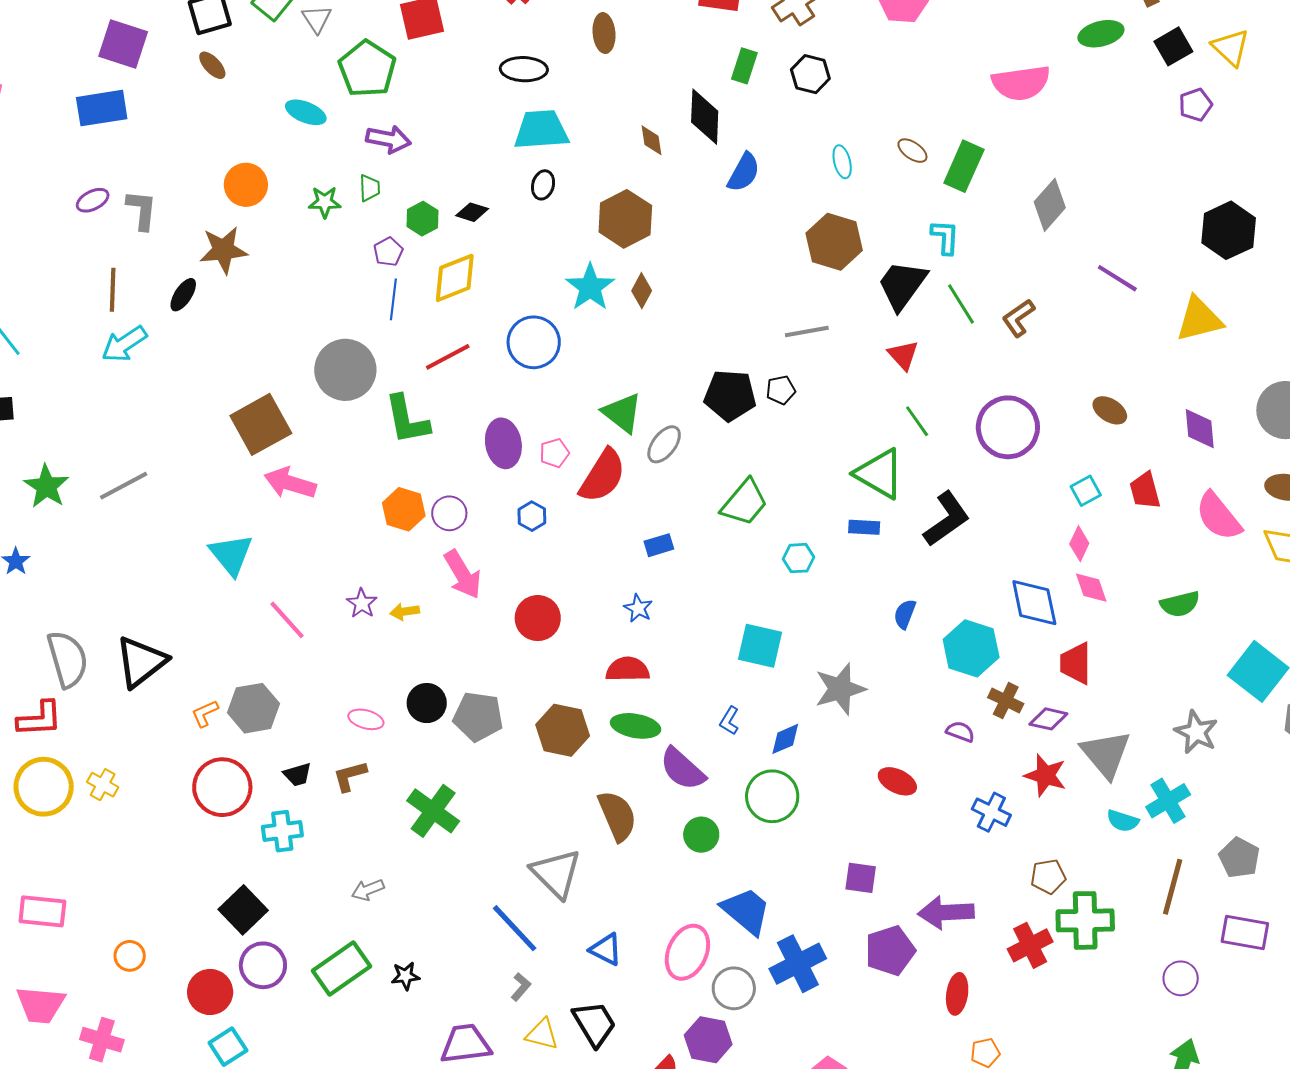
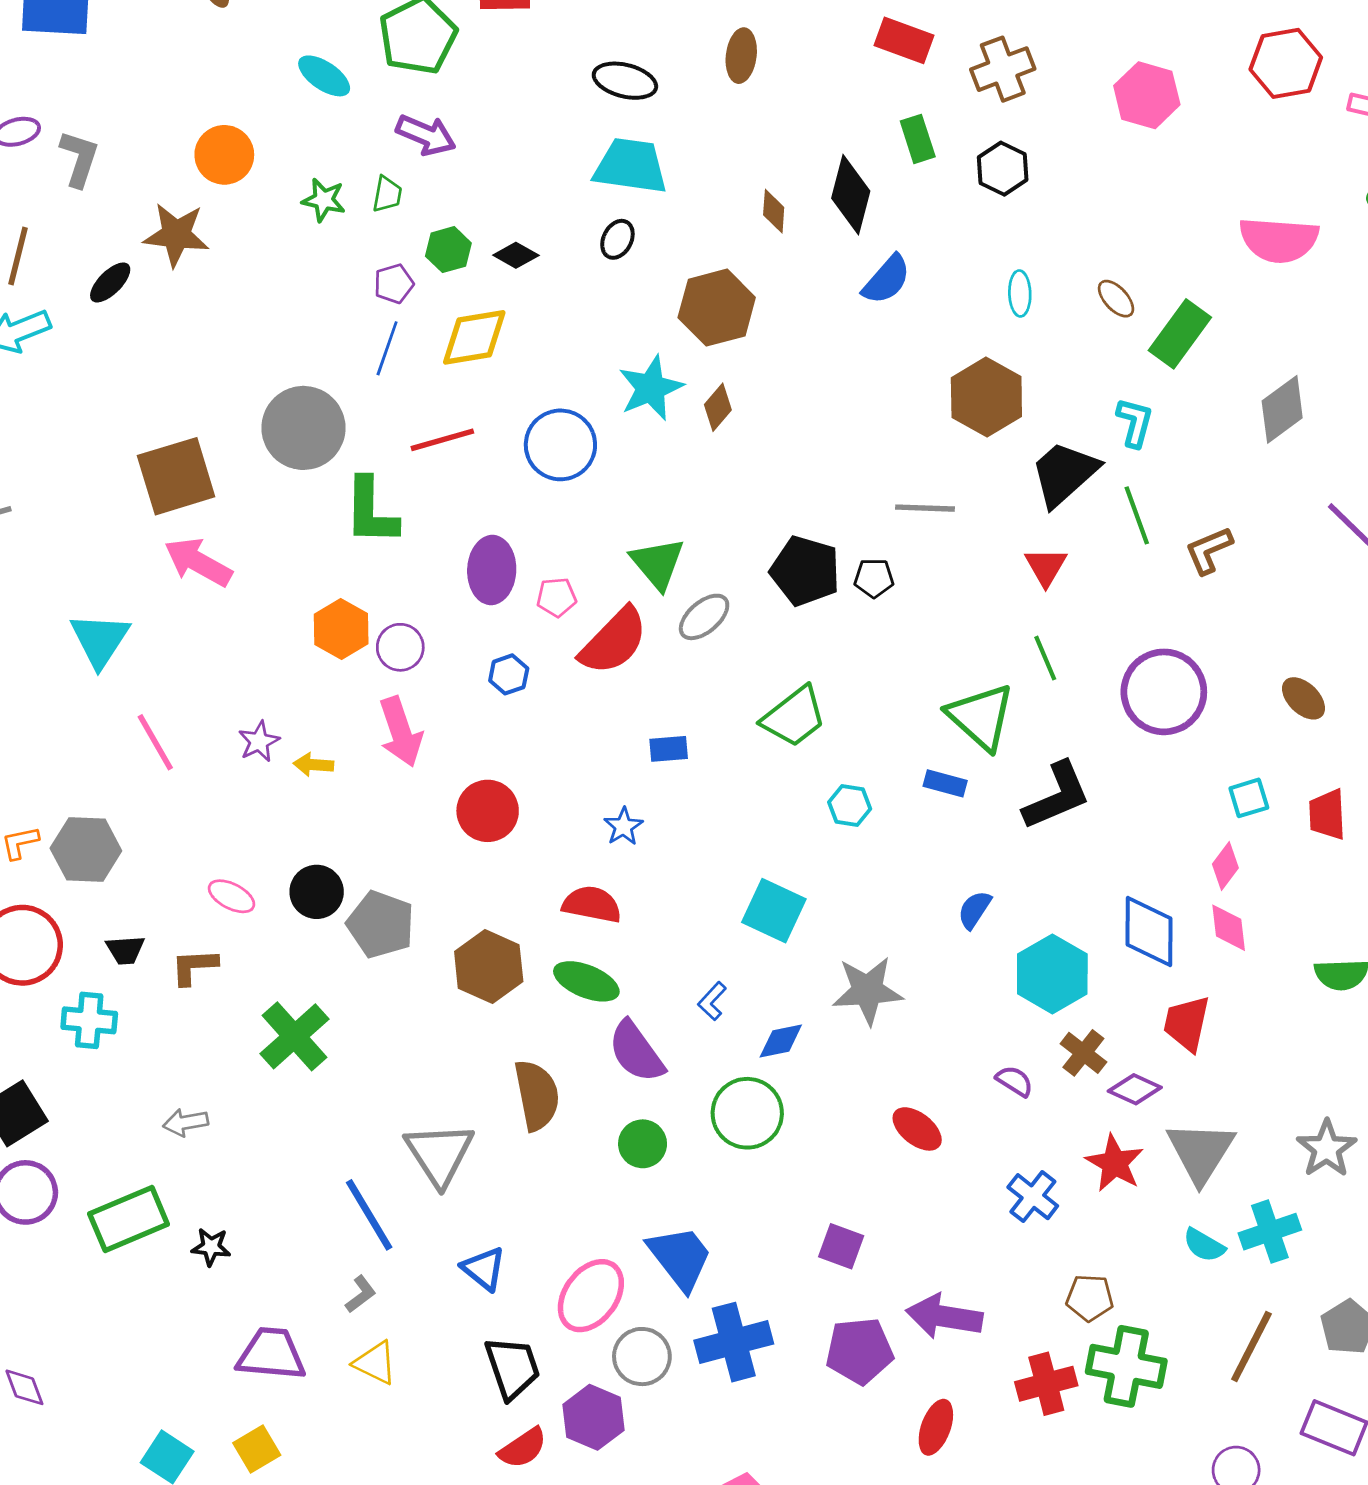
green rectangle: (744, 66) -> (918, 139), turned -48
black trapezoid: (594, 1024) -> (512, 1368), moved

